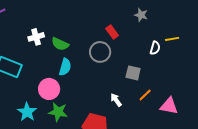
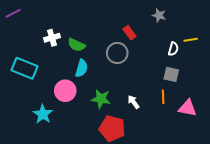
gray square: (133, 73) -> (171, 74), moved
orange line: (145, 95) -> (163, 97), turned -48
green star: (58, 112) -> (101, 99), moved

